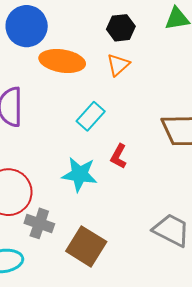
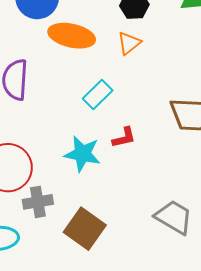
red L-shape: (119, 156) -> (124, 138), turned -135
gray cross: (39, 223) -> (38, 202), turned -32

